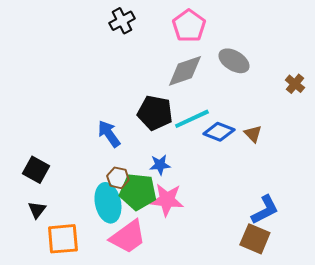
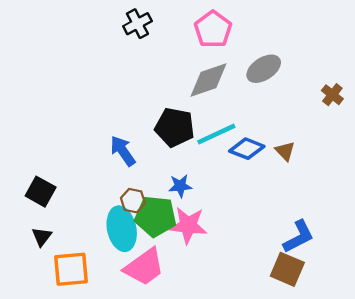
gray ellipse: (234, 61) -> (264, 69), turned -64

